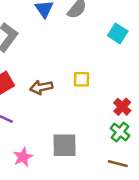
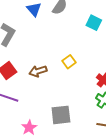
yellow square: (82, 79) -> (69, 62), turned -32

